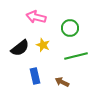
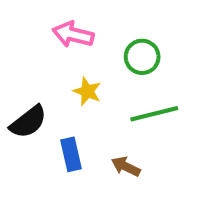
black semicircle: (20, 48) -> (28, 122), moved

